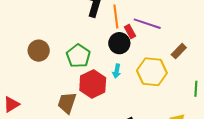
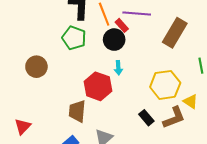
brown rectangle: (179, 51) -> (175, 33), size x1.8
green pentagon: (78, 56) -> (74, 38), moved
yellow hexagon: (152, 72) -> (165, 85), moved

